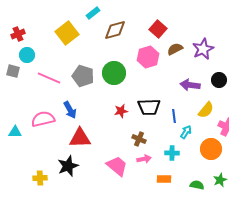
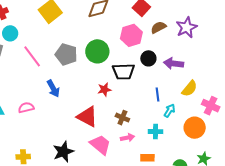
pink line: (49, 78) -> (32, 56), turned 30
black circle: (219, 80) -> (148, 58), moved
black trapezoid: (149, 107) -> (123, 71), moved
pink semicircle: (43, 119) -> (26, 108), moved, size x0.7
red triangle: (80, 138) -> (87, 117), moved, turned 30
black star: (68, 166) -> (63, 152), moved

